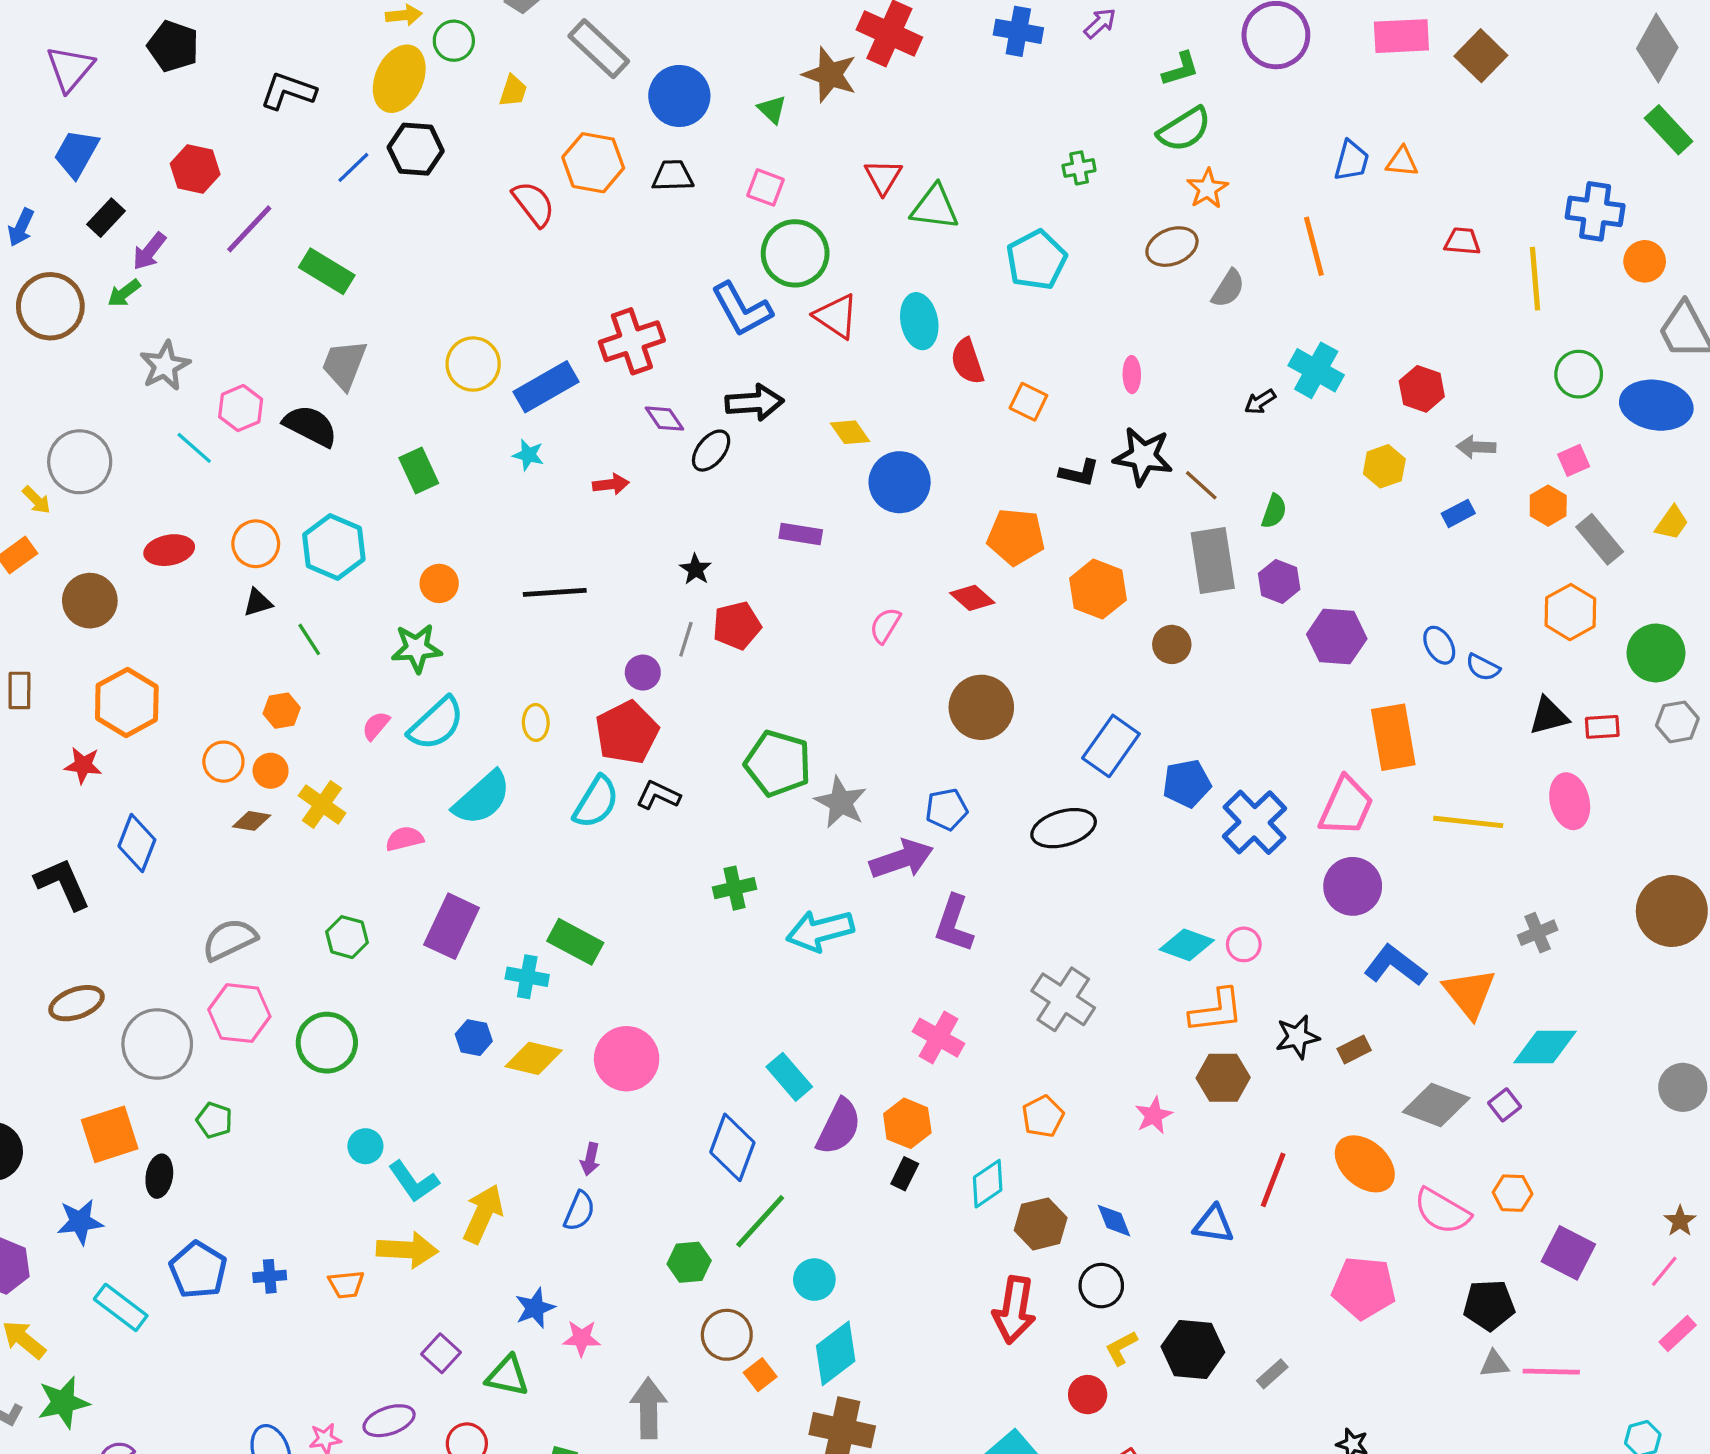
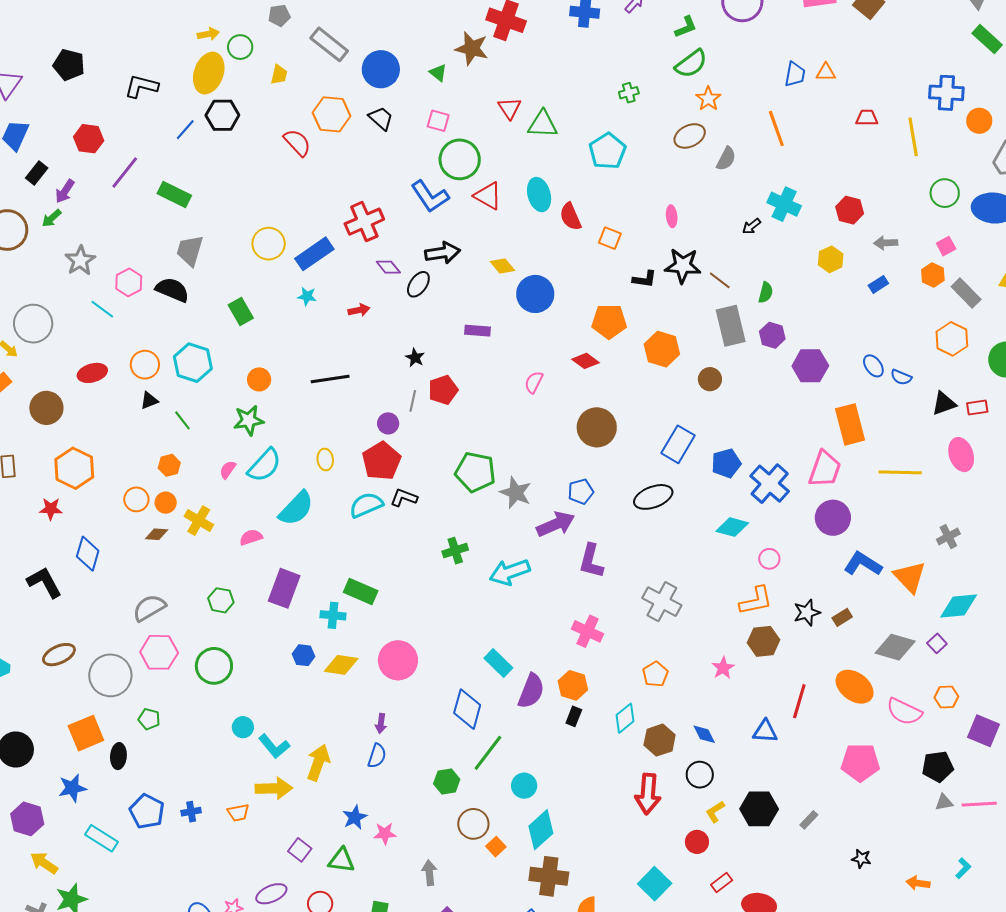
black trapezoid: (673, 176) -> (381, 118), turned 48
cyan semicircle: (596, 802) -> (366, 505), turned -140
cyan diamond: (1187, 945) -> (732, 527), moved
gray arrow: (649, 1408) -> (429, 873), size x0.7

